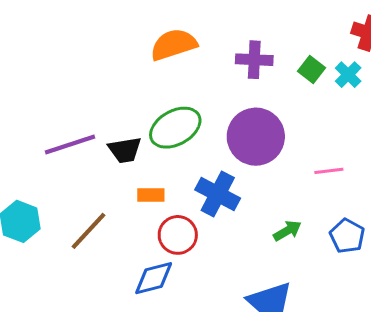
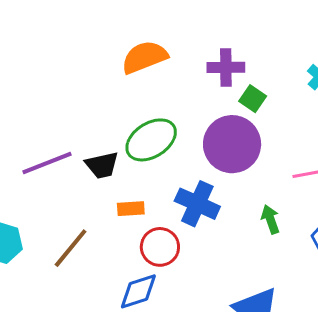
green square: (311, 70) -> (253, 99), moved
green arrow: (287, 231) -> (270, 219), moved, turned -76

